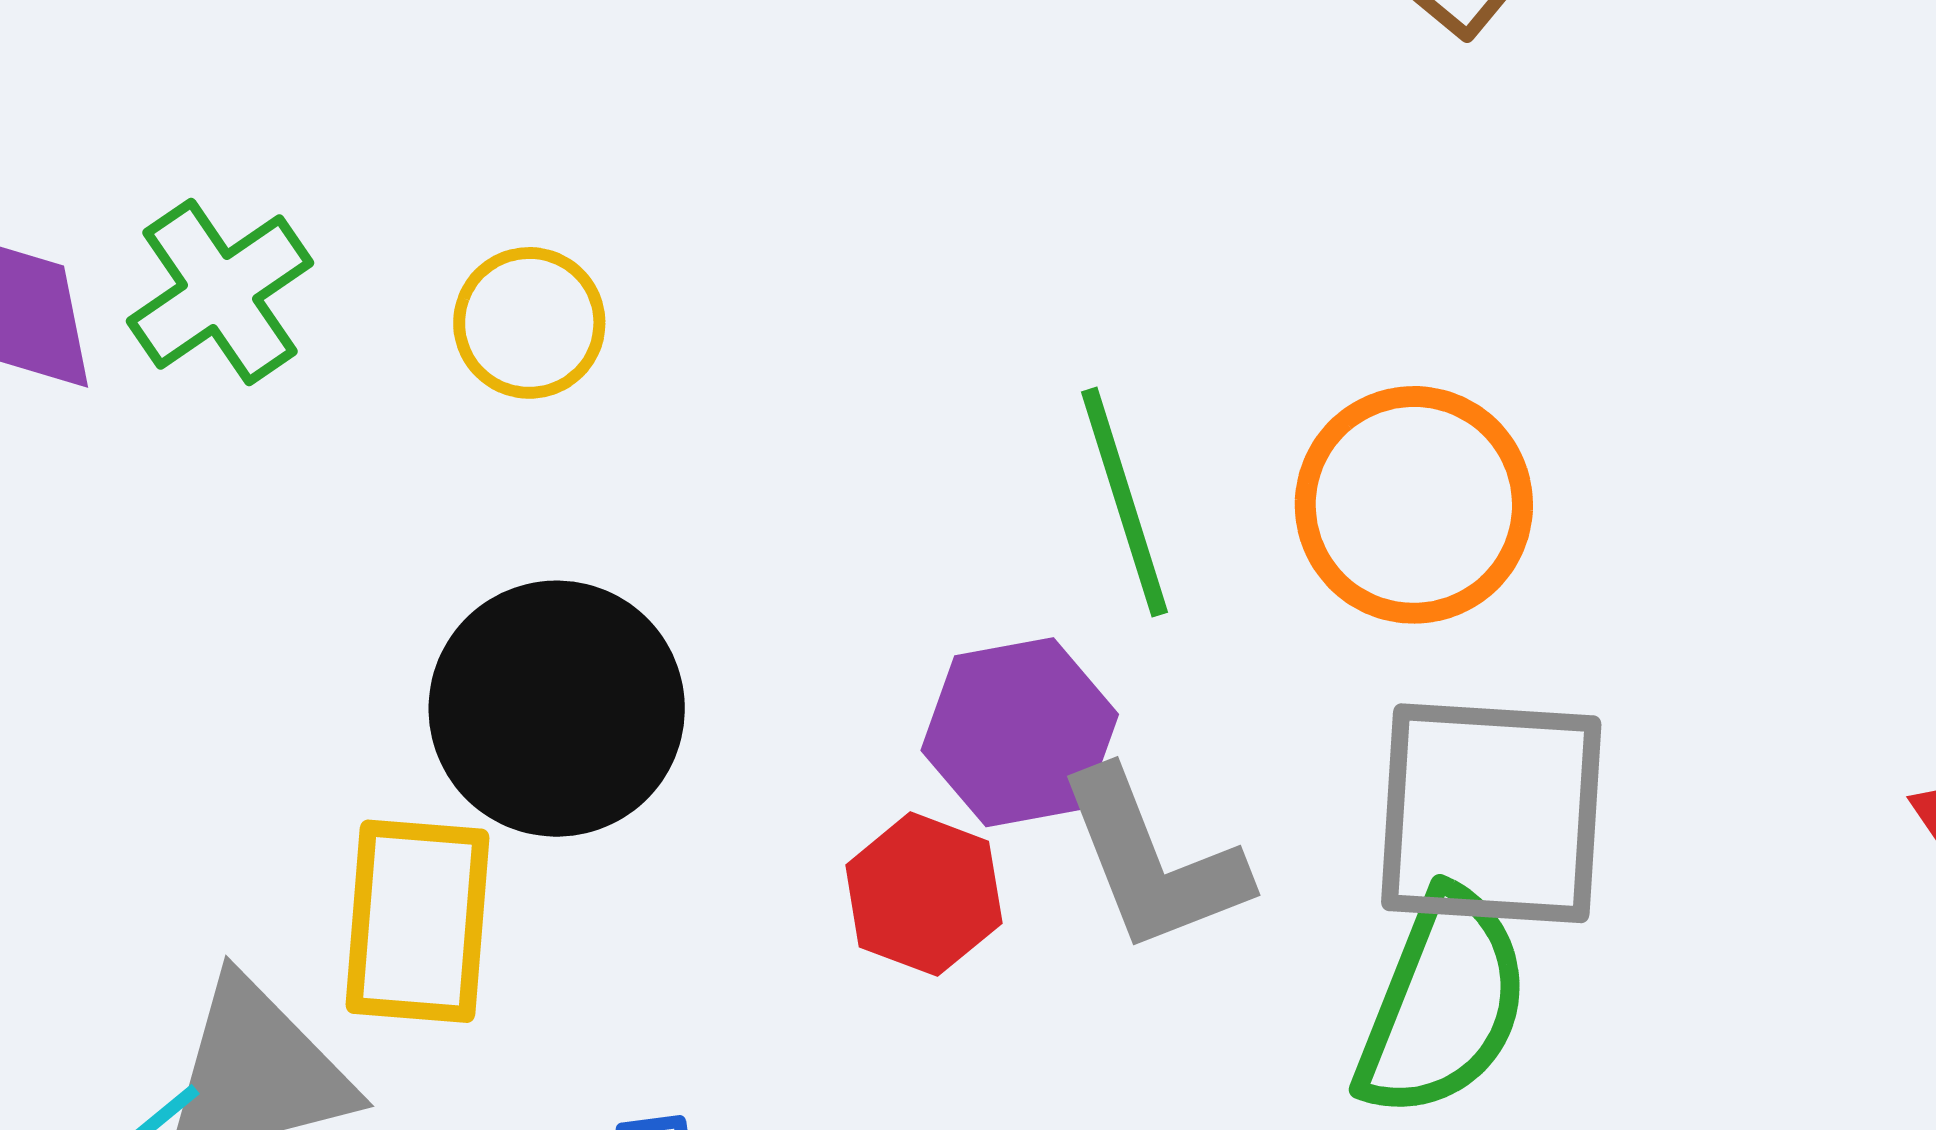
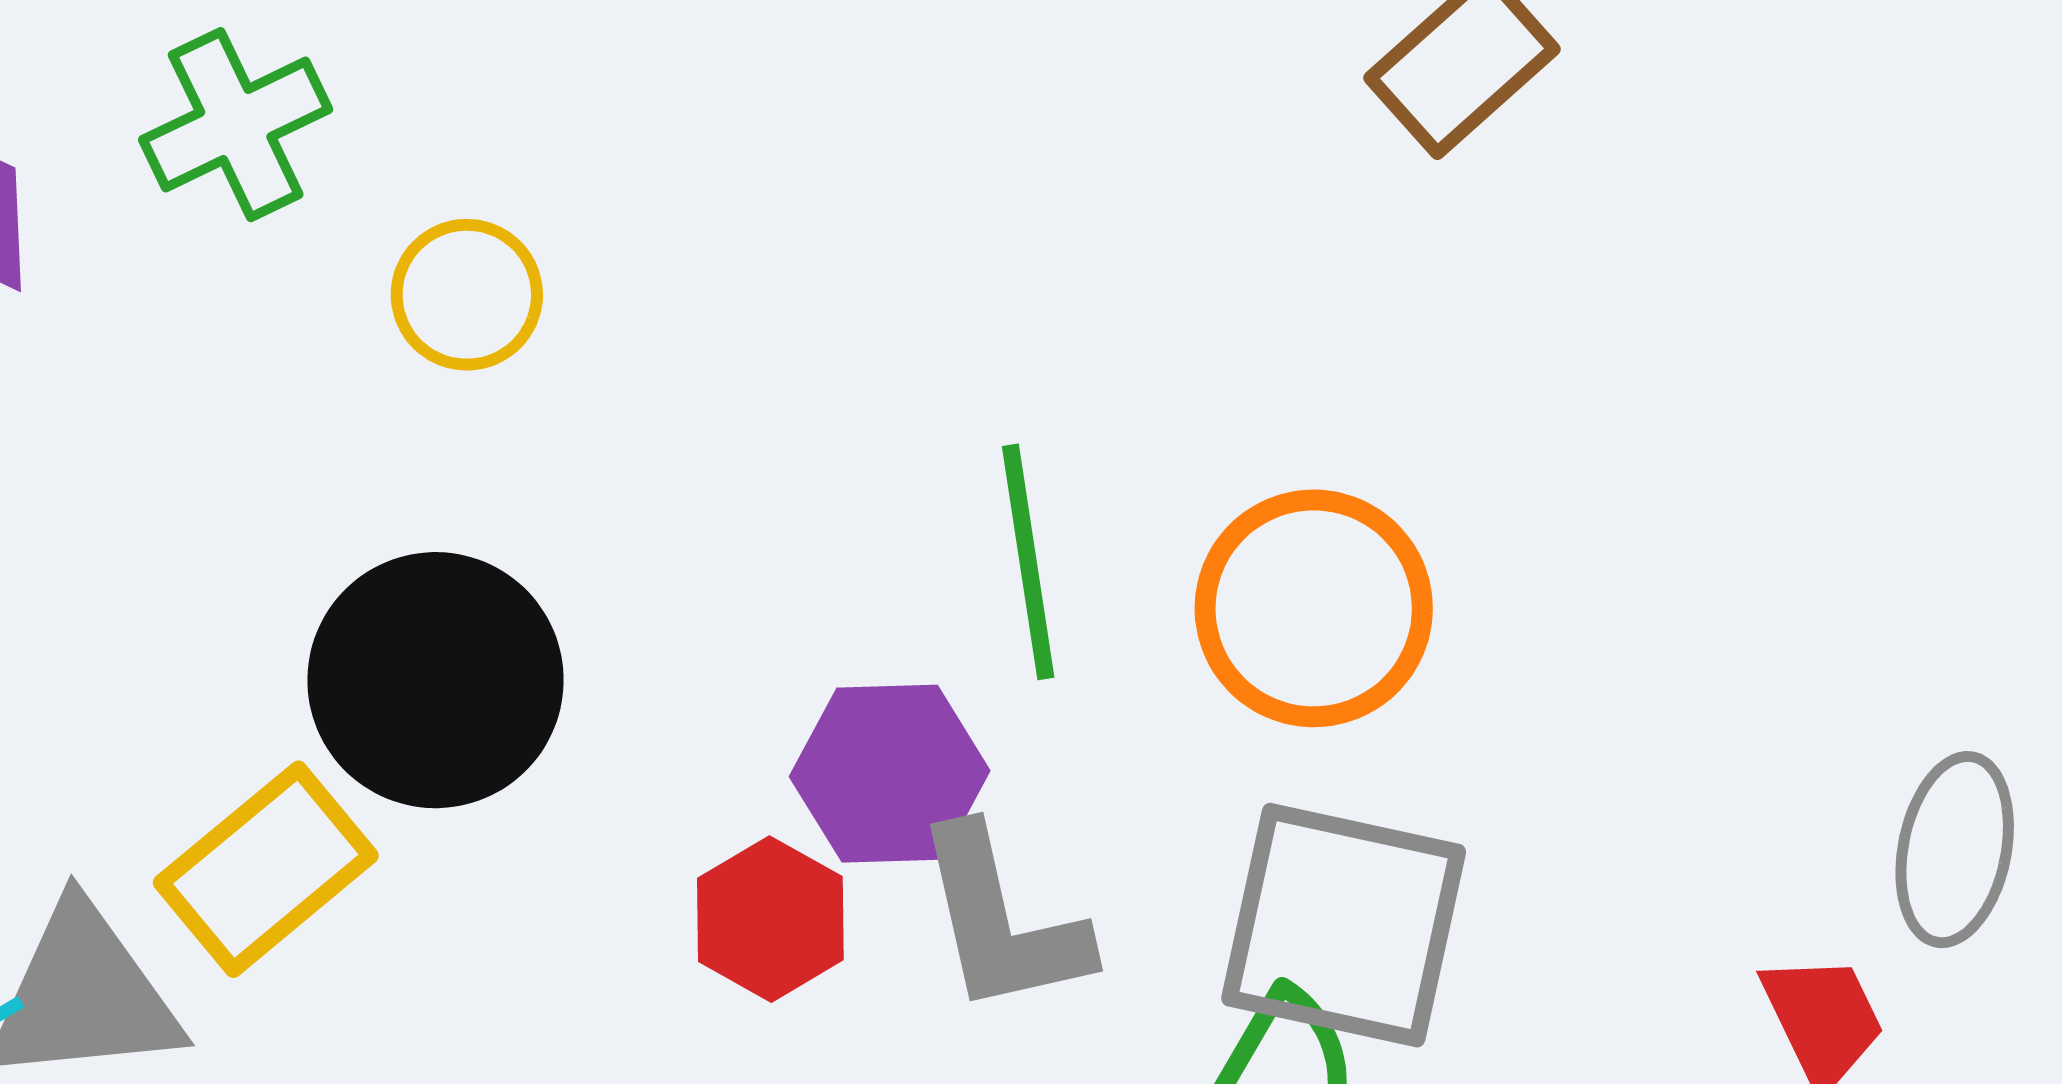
green cross: (220, 292) -> (236, 125), moved
yellow rectangle: (418, 921) -> (266, 869), turned 37

